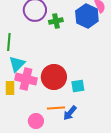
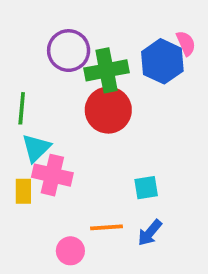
green cross: (56, 21) -> (106, 70), size x1.6
red circle: (54, 77) -> (108, 110), moved
blue arrow: (70, 113) -> (150, 233), moved

